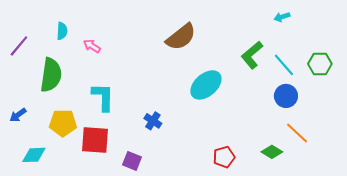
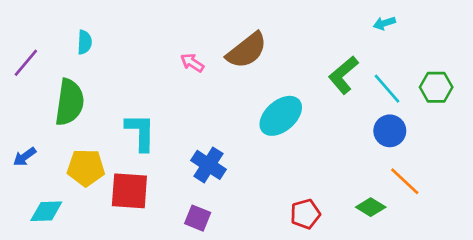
pink arrow: (92, 46) -> (192, 63), moved
blue cross: (153, 121) -> (209, 165), size x1.4
purple square: (132, 161) -> (198, 218), moved

